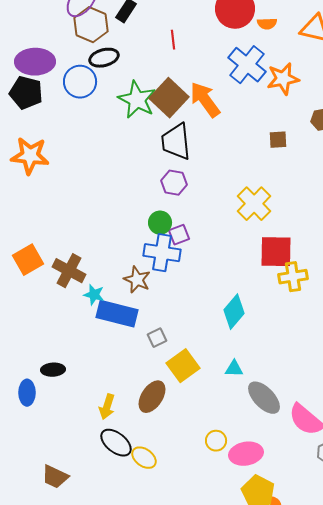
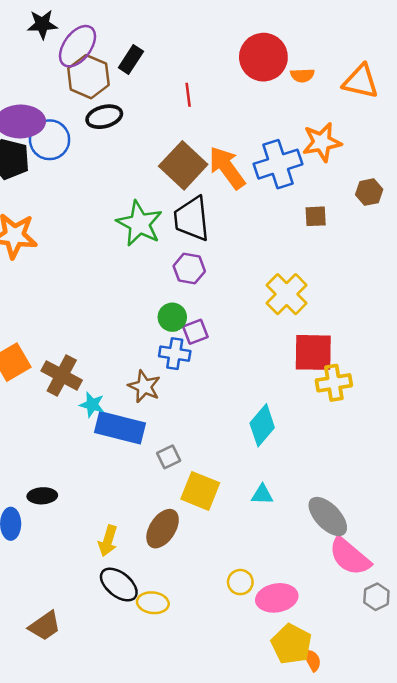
blue cross: (247, 65) -> (278, 164), moved, turned 33
blue circle: (80, 82) -> (50, 140), moved
green star: (137, 100) -> (139, 224), moved
blue cross: (162, 253) -> (175, 354), size x0.7
yellow square: (183, 366) -> (200, 491), turned -32
gray ellipse: (264, 398) -> (328, 516), moved
yellow ellipse: (144, 458) -> (153, 603), turned -30
brown trapezoid: (55, 477) -> (45, 626), turned -60

